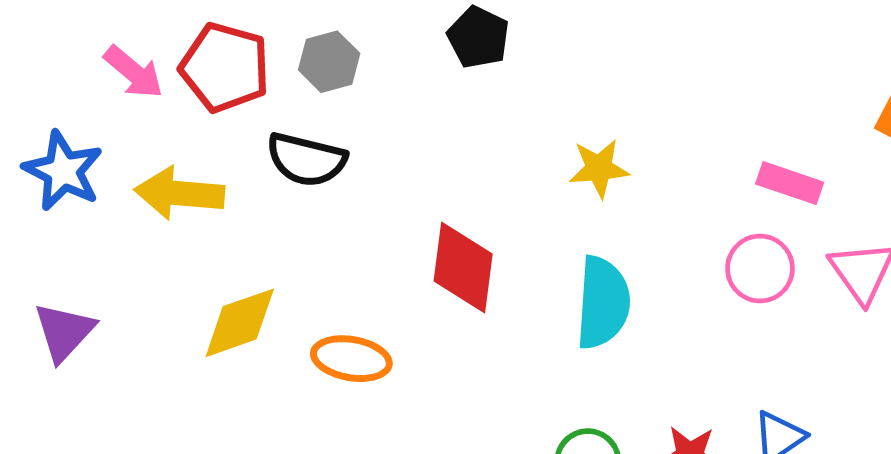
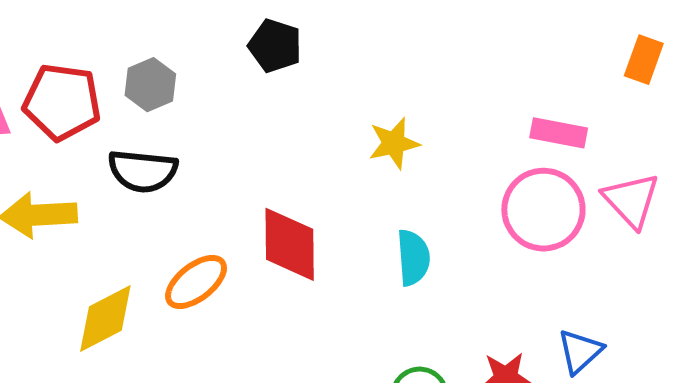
pink circle: (760, 269) -> (543, 210), size x1.4
cyan semicircle: (603, 303) -> (413, 258), size x0.7
orange ellipse: (351, 359) -> (196, 282), moved, turned -40

